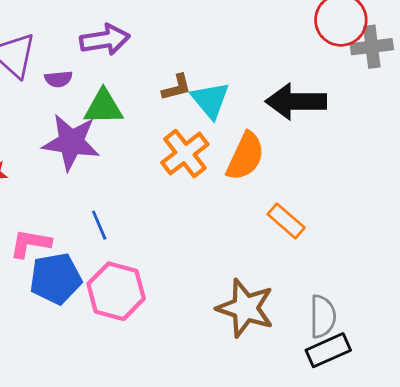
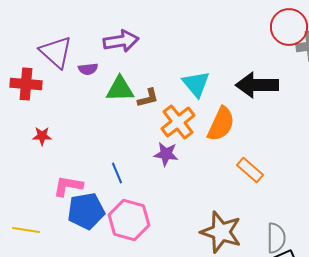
brown L-shape: (176, 87) -> (148, 98), moved
purple star: (71, 142) -> (166, 154), moved, size x0.6

